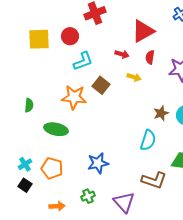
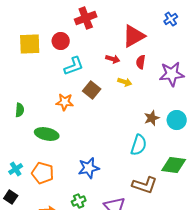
orange star: (74, 97) -> (65, 102), size x0.7
black square: (25, 185) -> (11, 197), moved

